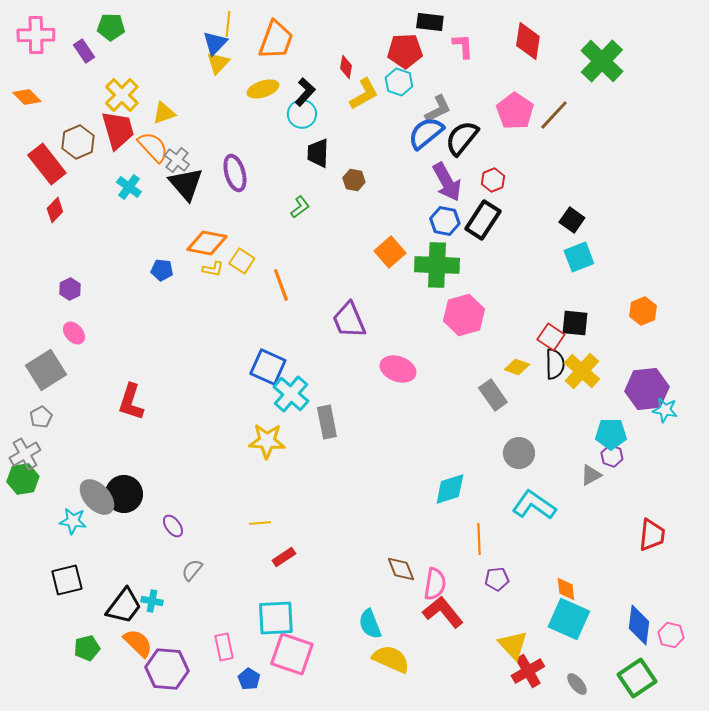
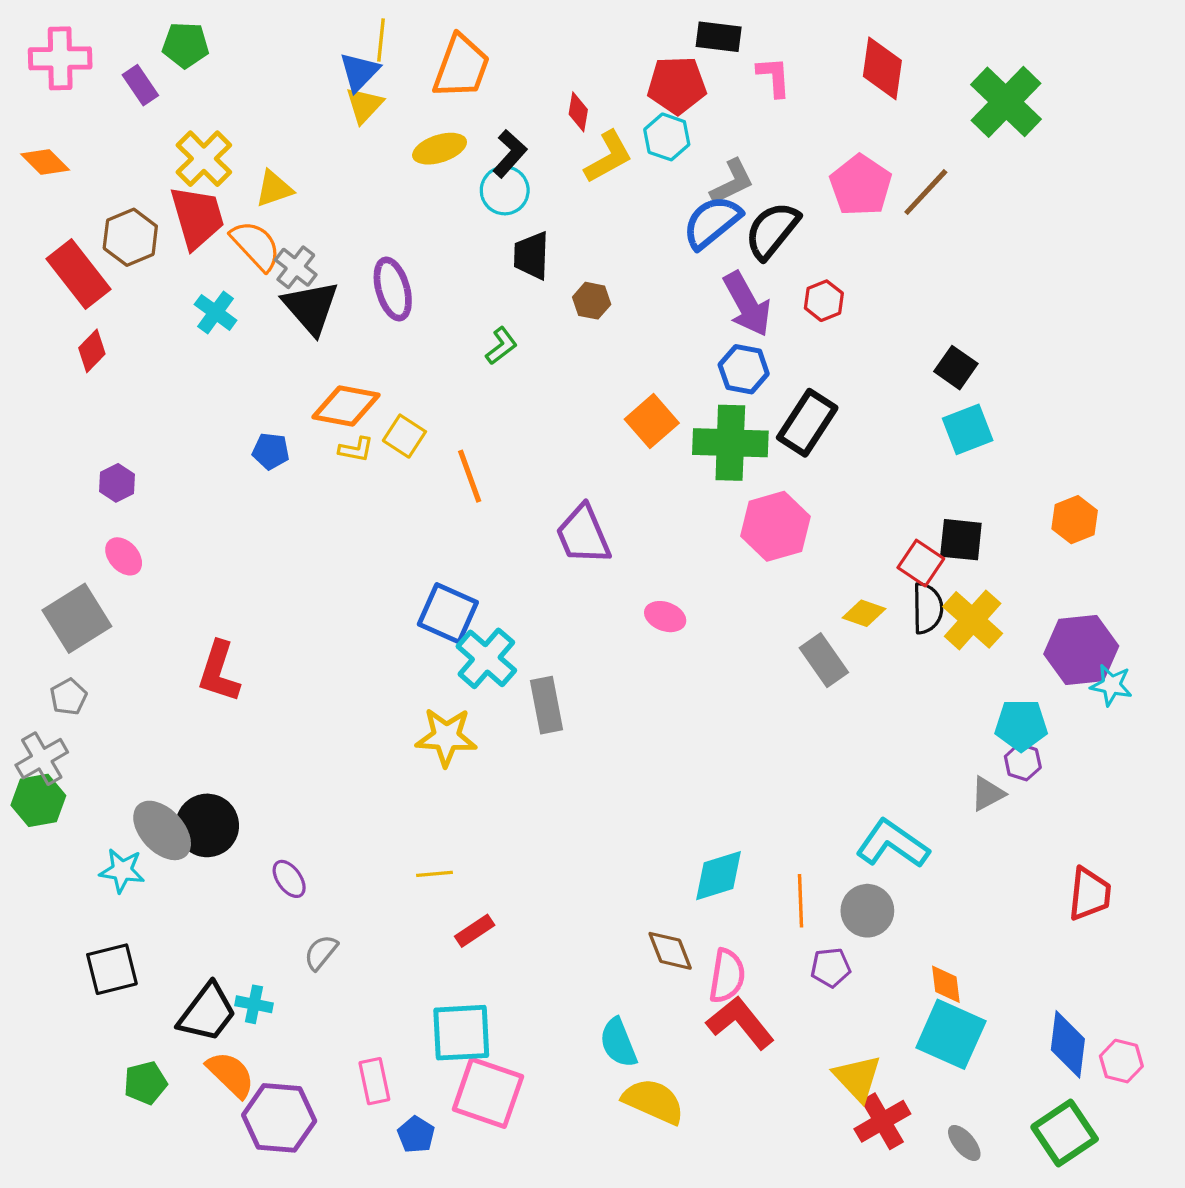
black rectangle: (483, 220) -> (807, 423), moved
pink ellipse: (398, 369) -> (665, 617), size x0.7
gray circle: (519, 453) -> (867, 911), moved
cyan diamond: (450, 489) -> (719, 876), moved

